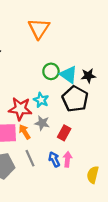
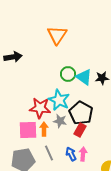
black pentagon: (75, 99) -> (81, 113), moved
cyan star: (41, 100) -> (59, 100), size x1.5
orange arrow: (25, 132) -> (44, 129), turned 32

